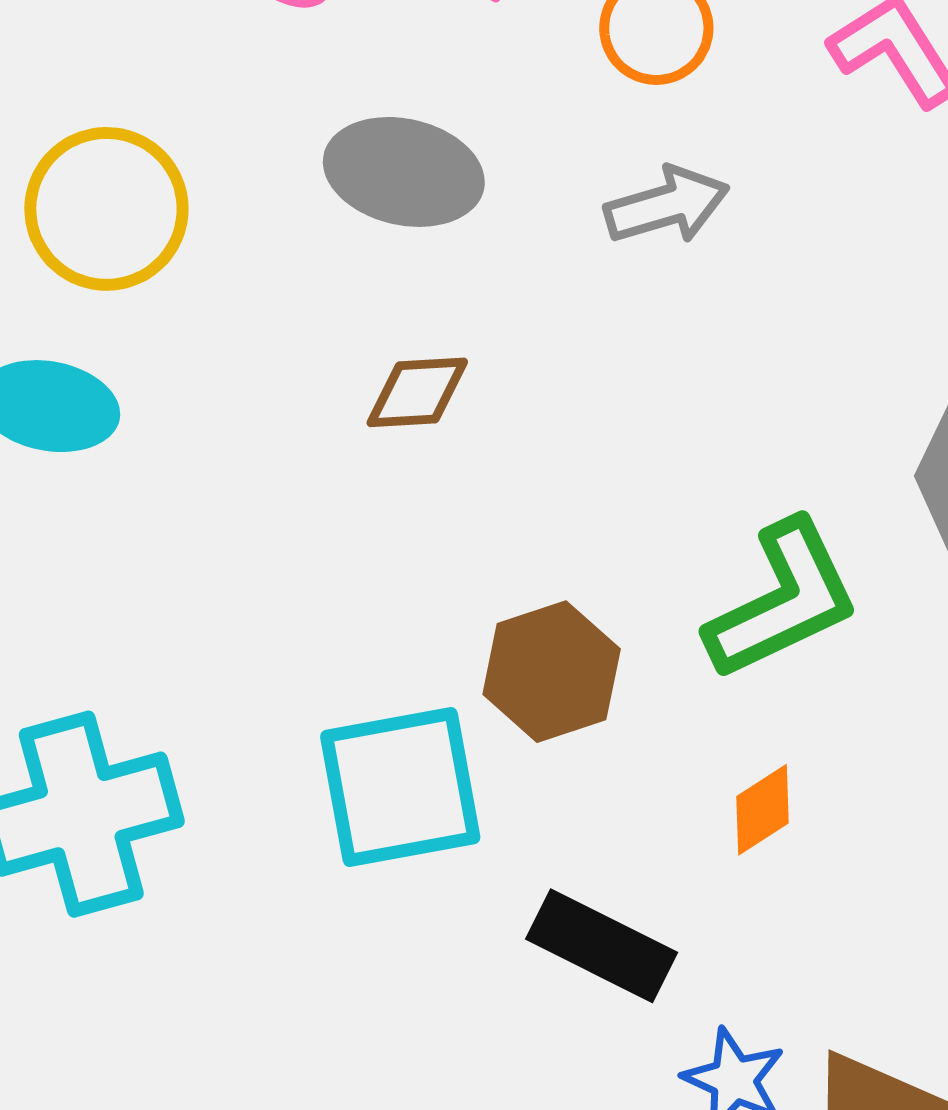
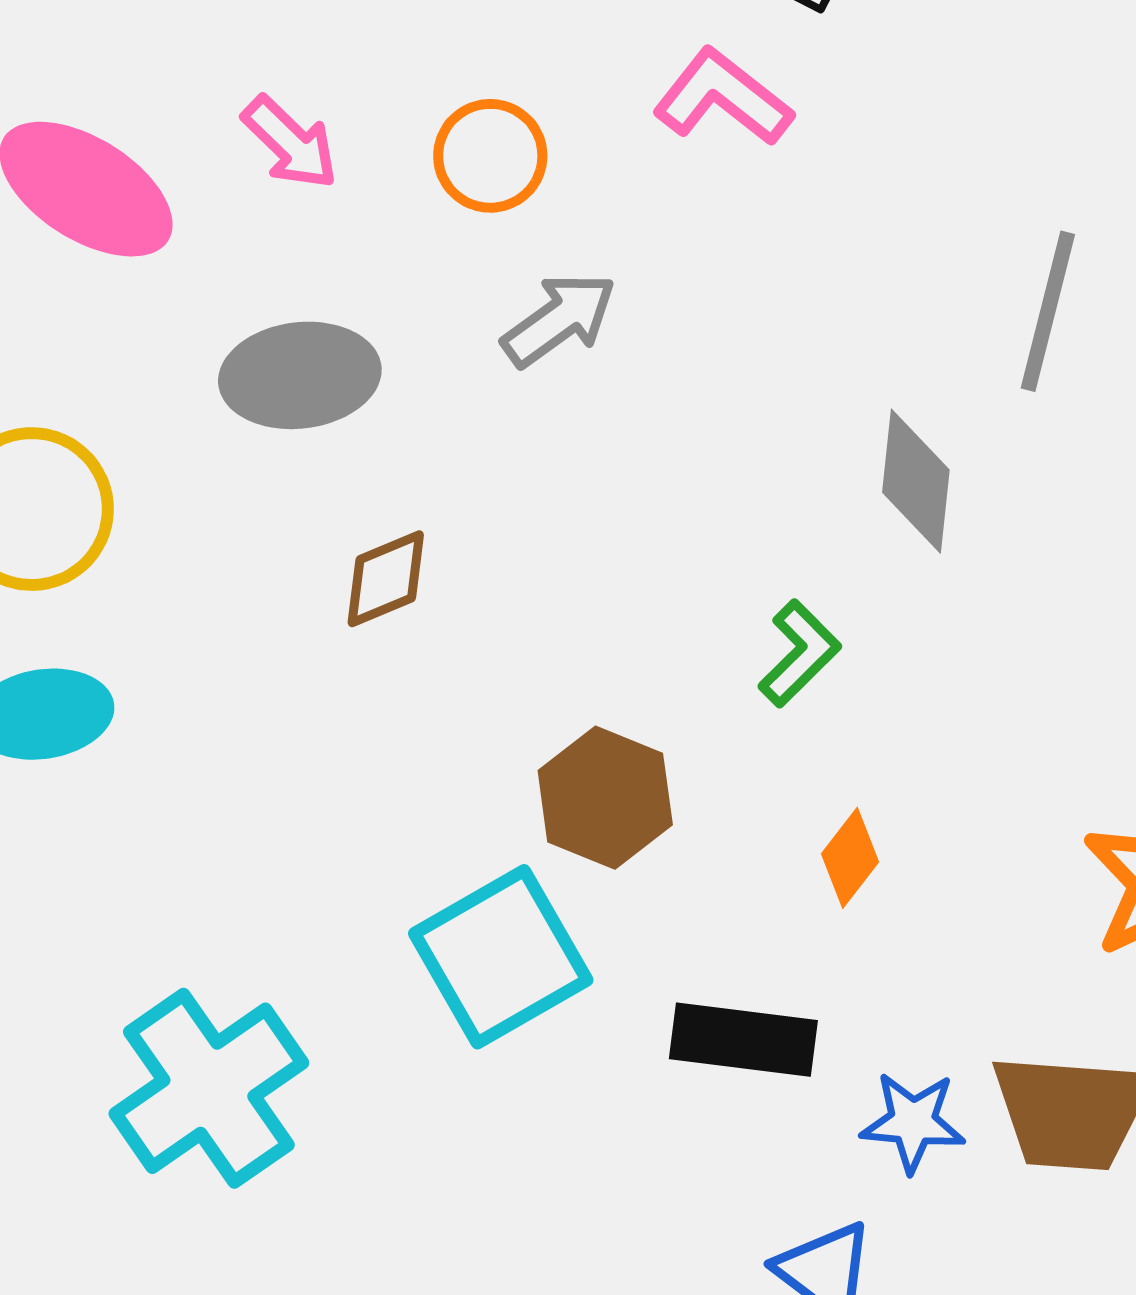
green L-shape: (783, 600) -> (799, 653), size x0.6

